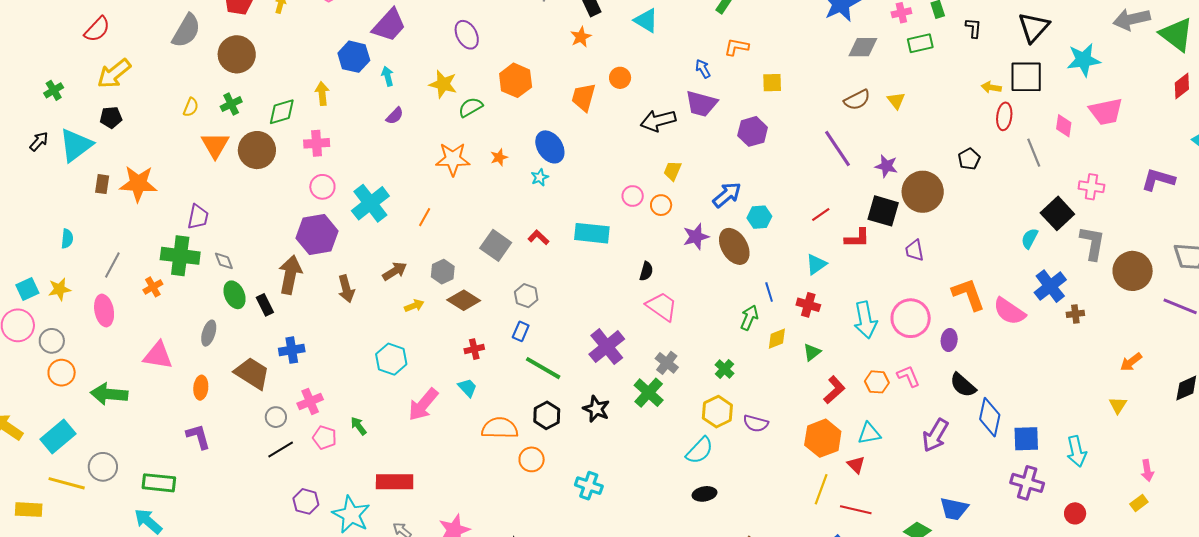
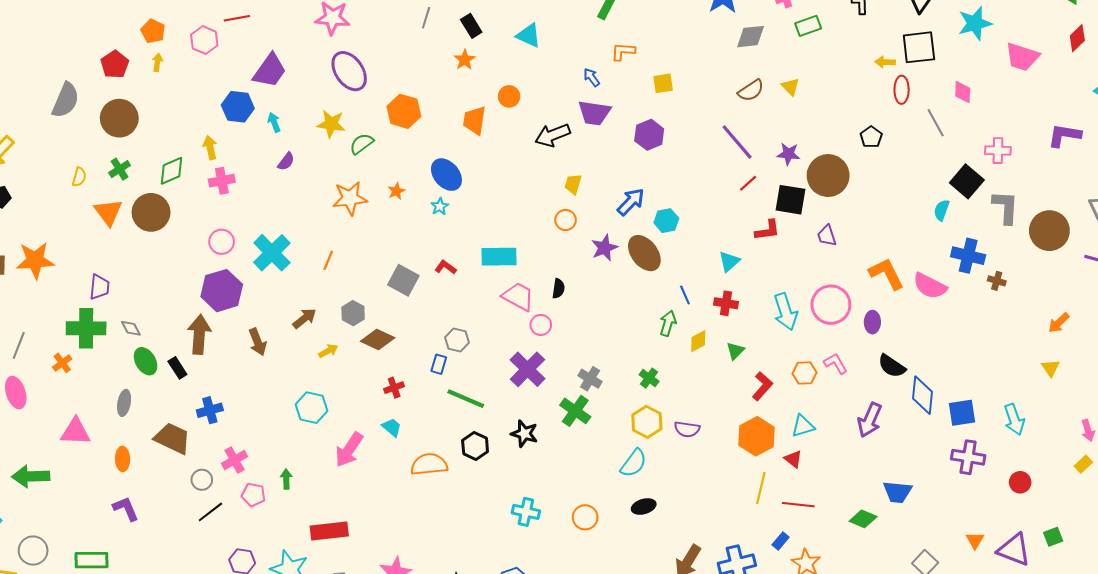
purple ellipse: (467, 35) -> (349, 71), size x1.4
pink trapezoid: (1106, 112) -> (1022, 57), moved, turned 36
pink cross: (317, 143) -> (222, 181), moved
pink circle: (633, 196) -> (541, 325), moved
red line: (821, 215) -> (748, 183), moved
blue cross: (1050, 286) -> (968, 256), turned -32
gray hexagon: (526, 296) -> (457, 340), moved
pink trapezoid: (662, 306) -> (518, 296), moved
brown cross: (1075, 314) -> (997, 281), turned 30
green arrow: (358, 426) -> (286, 479), turned 42
orange circle: (532, 459) -> (585, 517), moved

